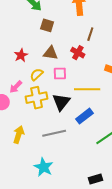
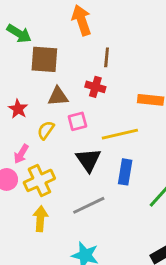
brown square: (47, 25) -> (44, 59), size x1.5
yellow cross: (37, 98) -> (39, 180), moved
blue rectangle: (85, 116) -> (125, 172), turned -30

